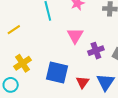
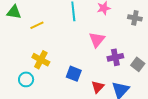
yellow cross: (22, 63) -> (41, 60), turned -36
blue square: (57, 73) -> (74, 74), size x0.7

